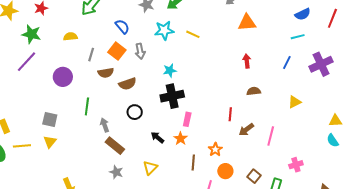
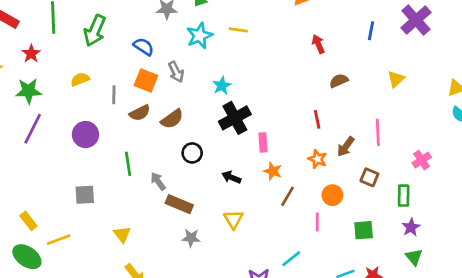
brown arrow: (246, 130) -> (346, 147), moved
orange star: (180, 139) -> (273, 171), moved
yellow triangle: (50, 142) -> (122, 234), moved
orange star: (215, 149) -> (317, 159), moved
brown line: (193, 163) -> (287, 196), turned 42
brown square: (254, 176) -> (369, 177), moved

